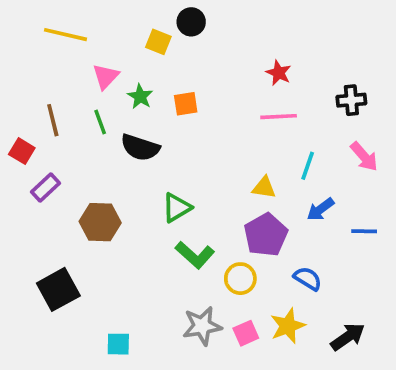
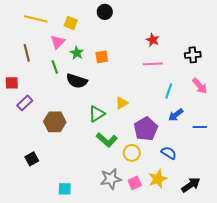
yellow square: (158, 42) -> (71, 23), moved
brown line: (53, 120) -> (27, 53), moved
red square: (22, 151) -> (12, 83), turned -32
yellow triangle: (264, 188) -> (122, 103), moved, turned -40
black square: (58, 289) -> (32, 159), size x0.6

